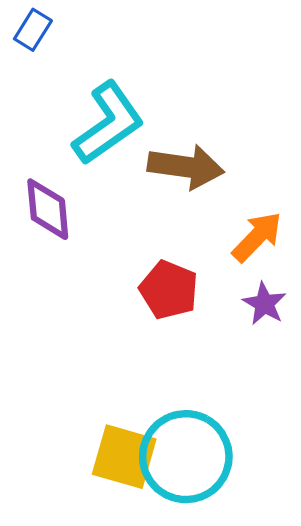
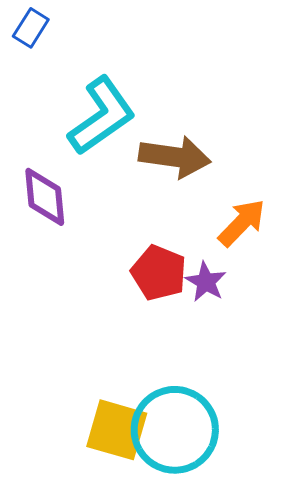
purple star: (264, 304) -> (206, 282), moved

